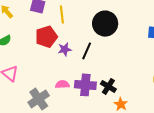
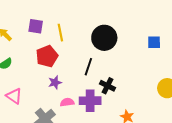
purple star: (65, 49) -> (55, 82), moved
black cross: (108, 86) -> (108, 86), moved

